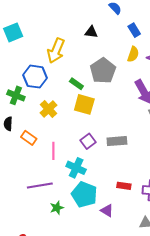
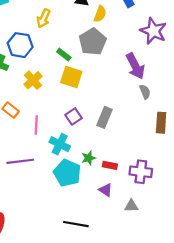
yellow arrow: (56, 51) -> (44, 18), size x0.7
yellow semicircle: (133, 54) -> (100, 14), moved
gray rectangle: (117, 141) -> (104, 117), turned -66
green star: (57, 208) -> (89, 158), moved
purple triangle: (107, 211) -> (106, 190), moved

